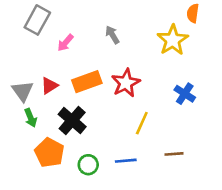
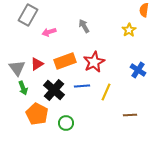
yellow star: (173, 40) -> (129, 30), size x0.6
pink arrow: (65, 43) -> (49, 32), turned 32
blue line: (126, 161) -> (82, 86), moved

